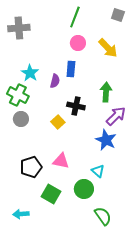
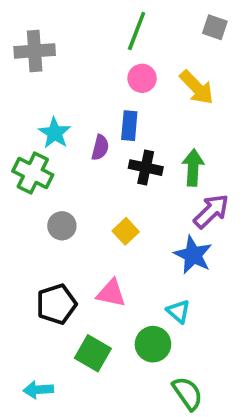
black cross: (76, 106) -> (146, 168), moved
gray circle: (21, 119) -> (62, 226), moved
yellow square: (58, 122) -> (126, 231), moved

